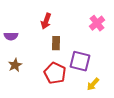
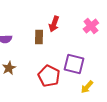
red arrow: (46, 21) -> (54, 24), moved
brown rectangle: (56, 43) -> (39, 37), moved

